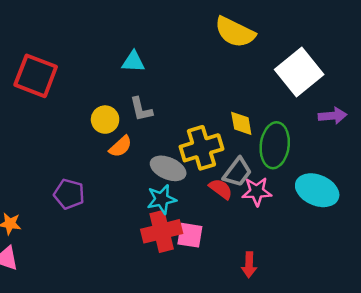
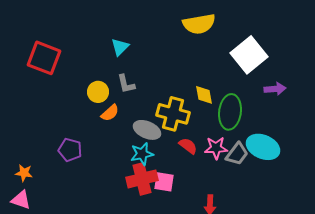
yellow semicircle: (235, 32) -> (199, 24), turned -36
cyan triangle: (133, 62) -> (120, 47), turned -48
yellow cross: (201, 148) -> (173, 114), turned 32
gray trapezoid: (237, 172) -> (237, 154), moved

